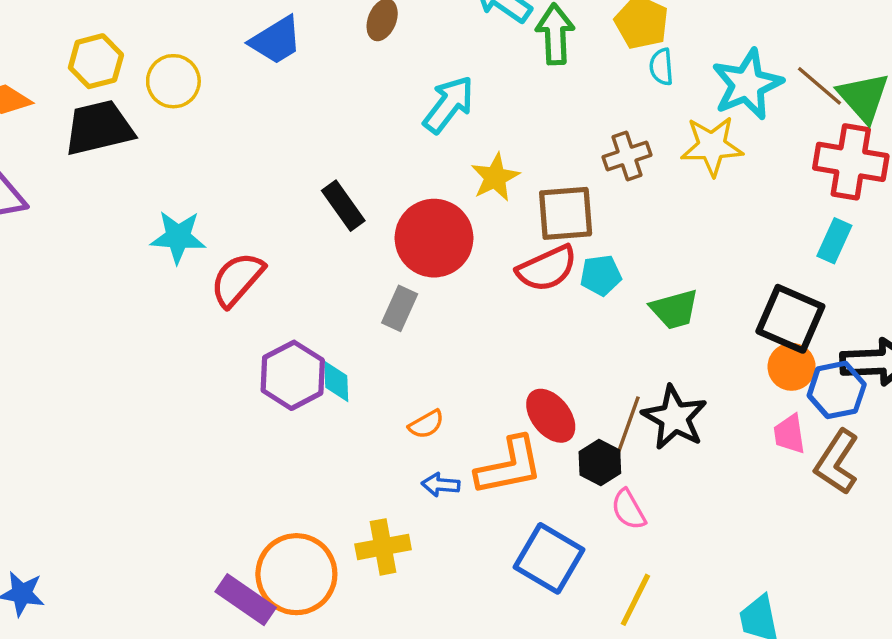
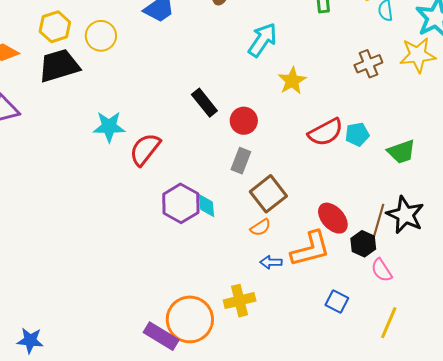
brown square: (566, 213) -> (268, 194), moved, turned -30
red circle: (434, 238) -> (244, 121), moved, size x0.6
blue square: (549, 558) -> (337, 302), size x0.6

